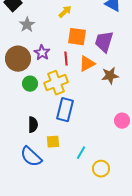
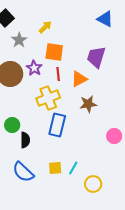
yellow arrow: (65, 12) -> (45, 27), moved
orange square: (77, 37) -> (54, 52), moved
brown star: (110, 76) -> (88, 104), moved
green circle: (30, 84) -> (12, 125), moved
yellow square: (53, 142) -> (55, 168), moved

